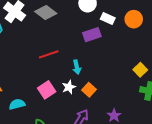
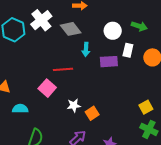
white rectangle: (108, 18) -> (128, 50), turned 64
cyan arrow: (77, 67) -> (86, 49), moved
pink square: (47, 90) -> (47, 88), moved, turned -30

